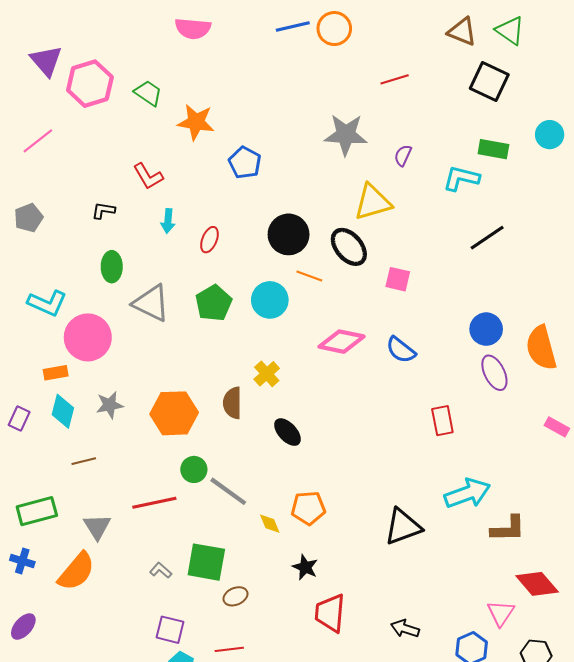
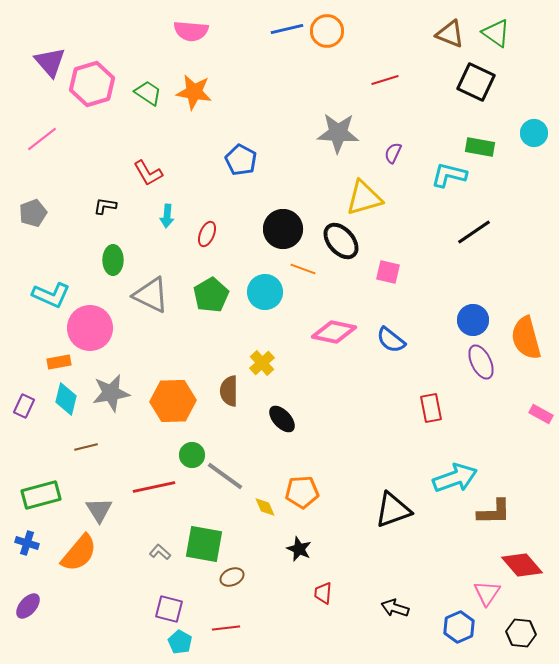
orange star: (196, 122) -> (194, 92), moved
gray star: (110, 405) -> (111, 393), size x1.4
red trapezoid: (330, 613) -> (323, 593), size x0.6

